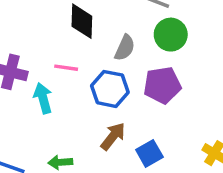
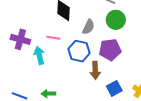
brown arrow: (113, 136) -> (95, 70), moved, turned 138
blue square: (149, 153) -> (114, 88), moved

